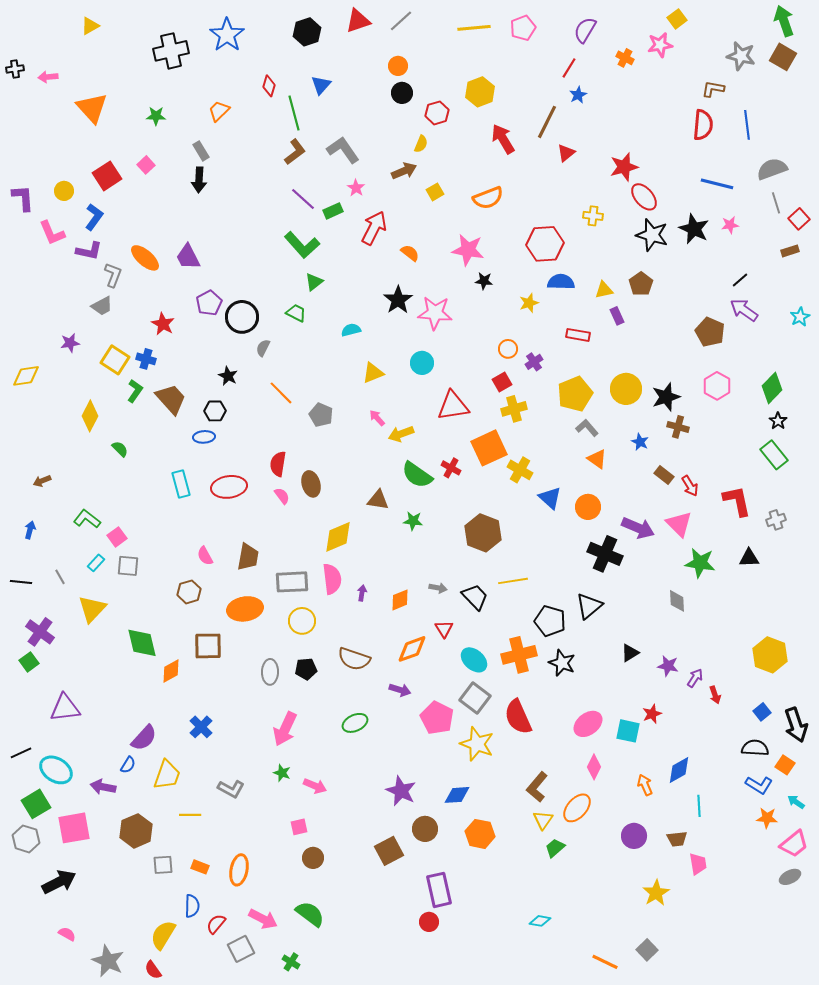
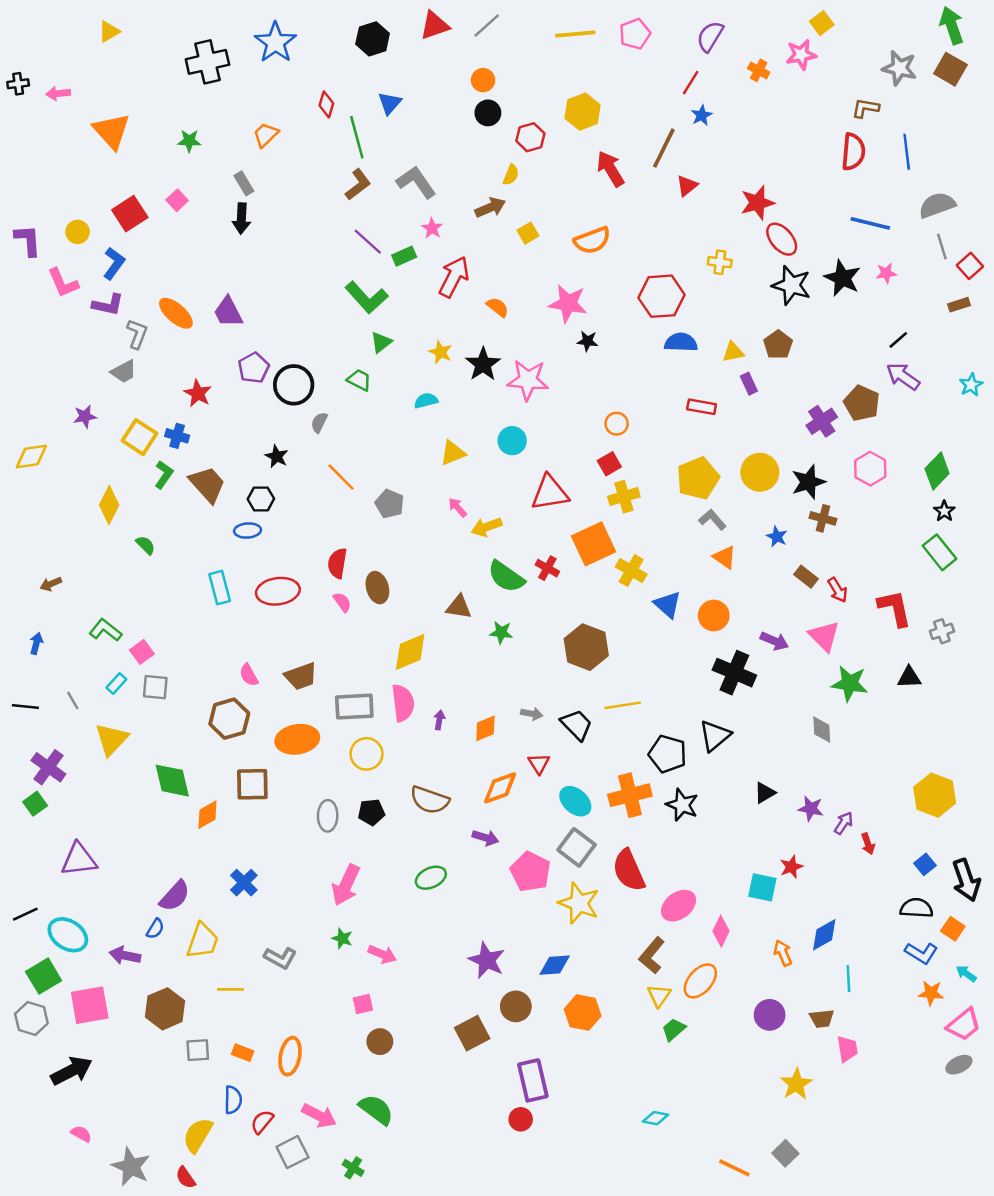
yellow star: (529, 303) -> (441, 352), moved, turned -30
purple cross: (534, 362) -> (822, 421), moved, size x1.4
purple arrow: (638, 528) -> (774, 641), size x0.7
brown trapezoid: (248, 557) -> (301, 676), turned 60
brown hexagon: (189, 592) -> (229, 719), size x1.4
pink ellipse: (588, 724) -> (678, 906), moved

